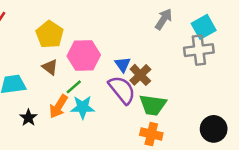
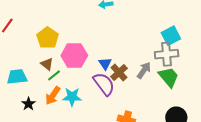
gray arrow: (164, 19) -> (144, 70), moved
green line: (74, 87) -> (54, 75), moved
green trapezoid: (153, 105) -> (169, 77), moved, turned -140

